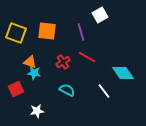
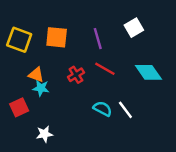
white square: (100, 15) -> (134, 28), moved
cyan diamond: (123, 73) -> (148, 72), moved
cyan semicircle: (67, 90) -> (102, 109), moved

